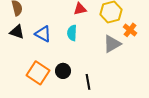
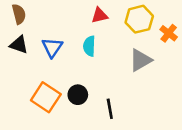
orange cross: (130, 30) -> (169, 33), moved
blue triangle: (43, 34) -> (52, 47), turned 36

